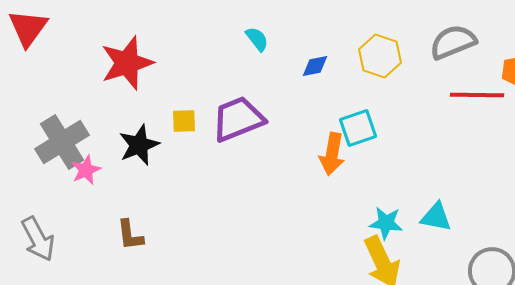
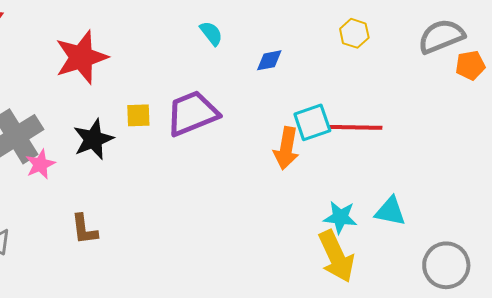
gray semicircle: (453, 42) -> (441, 36), moved
yellow hexagon: (380, 56) -> (354, 33), moved, size x0.7
red line: (477, 95) -> (355, 127), moved

